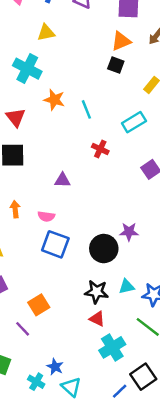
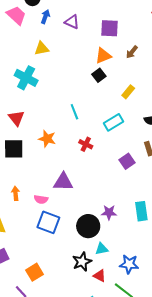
black square: (116, 65) -> (99, 75), turned 32
orange star: (54, 100) -> (47, 139), moved
purple triangle: (62, 180) -> (63, 182), moved, size x1.5
cyan triangle: (126, 287) -> (102, 249), moved
black star: (96, 292) -> (82, 262), turned -30
red triangle: (97, 319) -> (100, 276), moved

